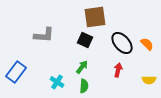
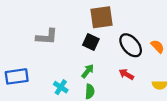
red arrow: (118, 70) -> (126, 74), turned -72
blue rectangle: (16, 72) -> (17, 76), turned 45

